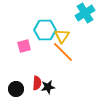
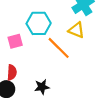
yellow triangle: (62, 36) -> (76, 30), moved, turned -42
red semicircle: (37, 83) -> (12, 72), moved

